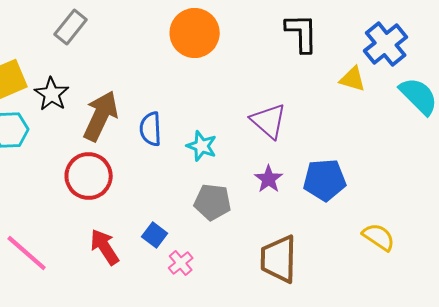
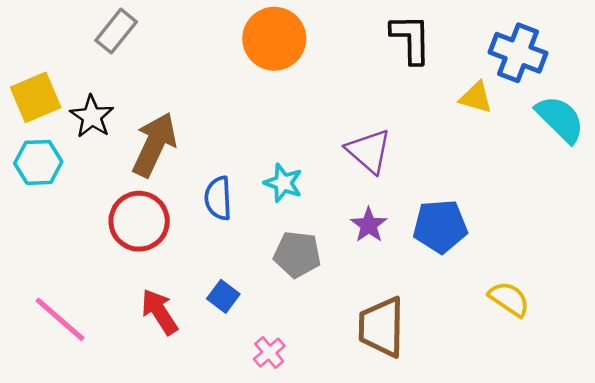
blue cross: (386, 44) -> (518, 53), turned -30
blue semicircle: (151, 129) -> (218, 198), moved
pink cross: (181, 263) -> (269, 353), moved

